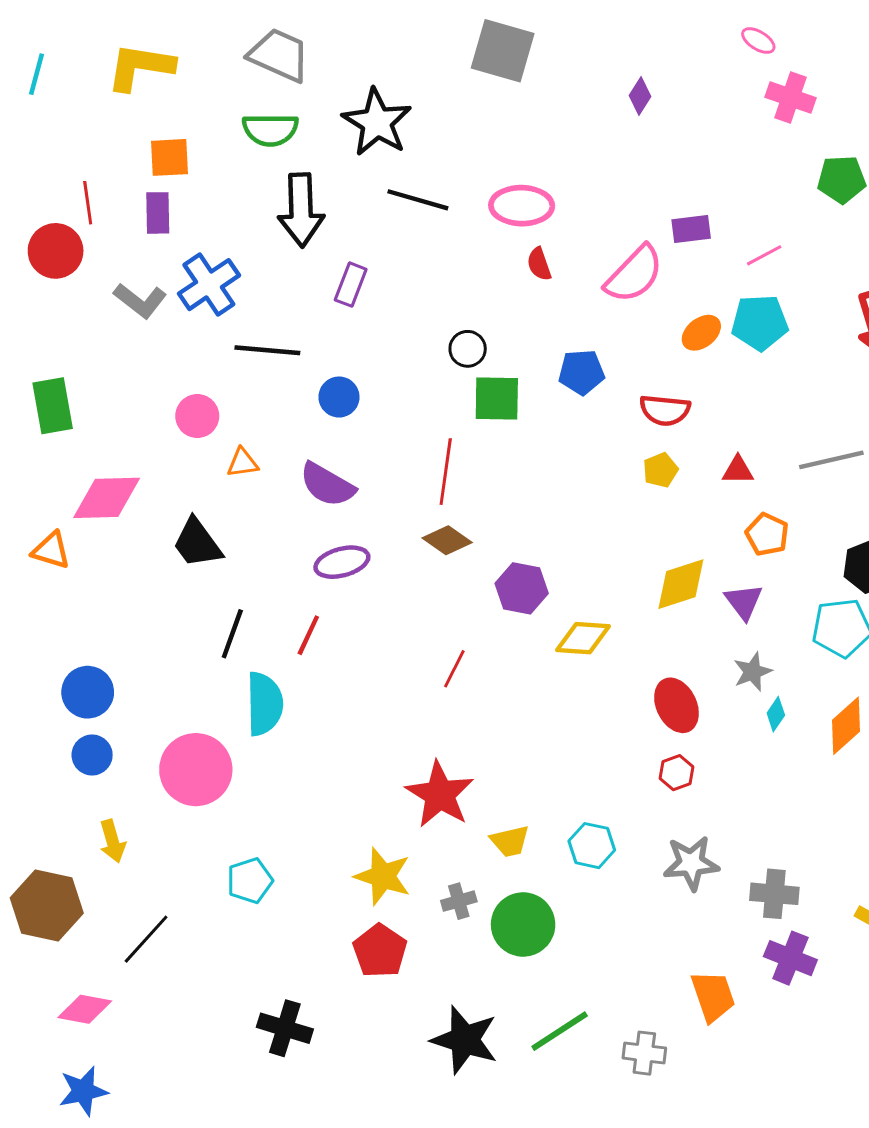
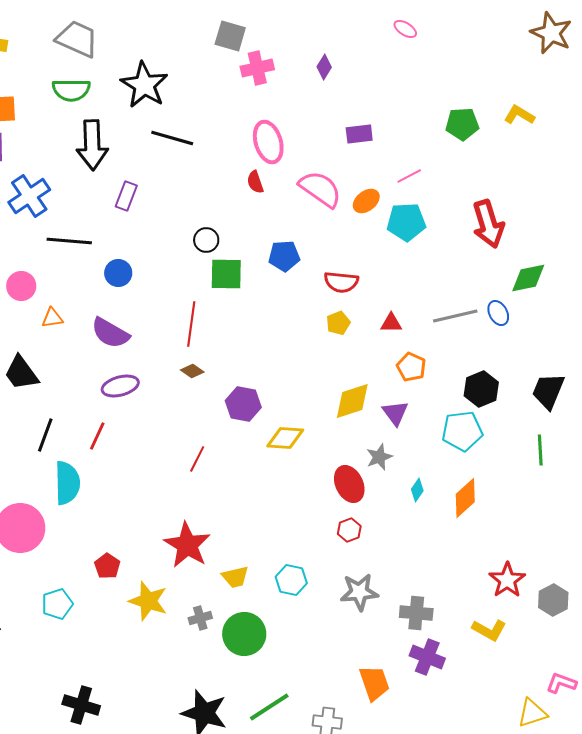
gray square: (503, 51) -> (230, 36), size x0.7
pink cross: (790, 97) -> (257, 68), moved, turned -32
pink ellipse: (522, 206) -> (268, 142), moved, turned 72
purple rectangle: (691, 229) -> (359, 134), moved
pink semicircle: (634, 274) -> (320, 189), turned -99
orange ellipse: (701, 333) -> (366, 201), moved
brown diamond: (447, 540) -> (192, 371), size x0.7
gray star: (752, 672) -> (379, 457), moved
red pentagon: (380, 951) -> (107, 566), moved, size x0.7

